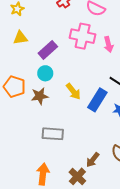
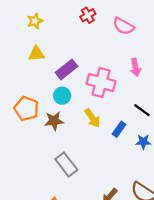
pink cross: (83, 36) -> (101, 83), moved
blue rectangle: (97, 100) -> (119, 129), size x0.6
gray rectangle: (53, 134) -> (66, 165), turned 45

